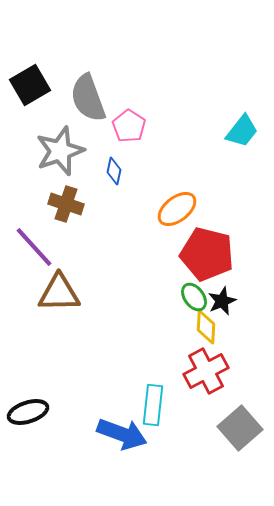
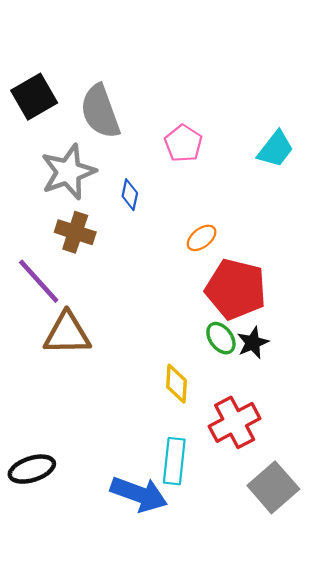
pink pentagon: (129, 126) -> (183, 143), moved
orange ellipse: (177, 209) -> (202, 238), size x0.7
yellow diamond: (206, 327) -> (176, 384), moved

